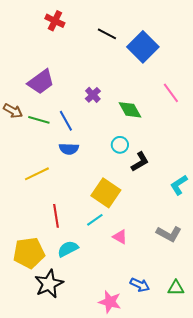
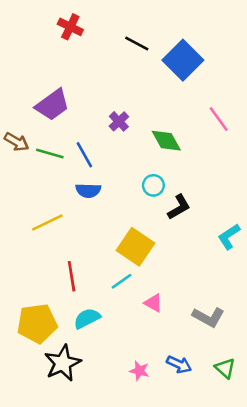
gray L-shape: (169, 234) -> (208, 317), moved
green triangle: (176, 288) -> (225, 368), turned 42
pink star: (110, 302) -> (139, 371), moved, size x0.7

